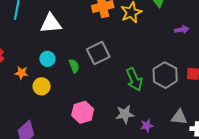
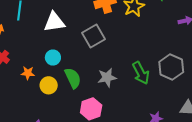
gray square: (98, 53) -> (93, 36), moved
green semicircle: (74, 66) -> (73, 78), moved, size x1.5
gray star: (125, 114) -> (107, 78), moved

